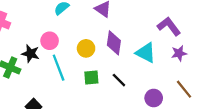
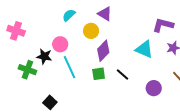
purple L-shape: (169, 26) -> (163, 25), turned -35
purple diamond: (114, 43) -> (103, 51), moved, turned 40
yellow circle: (86, 48) -> (91, 31), moved

